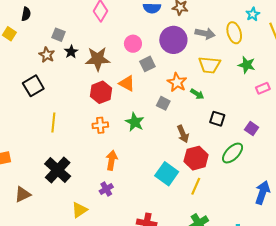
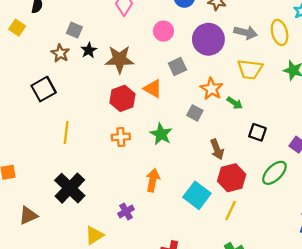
pink circle: (133, 44) -> (163, 31), moved
orange arrow: (112, 160) -> (153, 180), moved

